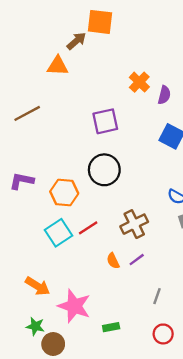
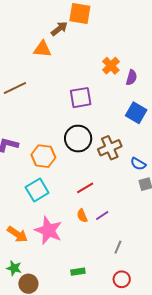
brown cross: (134, 224) -> (110, 148), moved
red line: (88, 228) -> (85, 188), moved
pink star: (74, 306) -> (49, 230), moved

